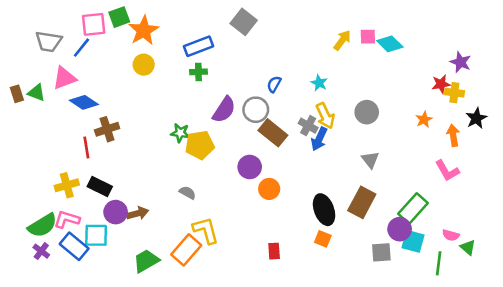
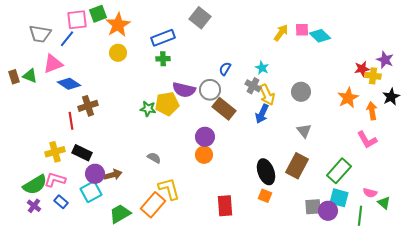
purple star: (461, 62) -> (385, 60), moved
purple semicircle: (224, 110) -> (184, 90), turned 70
orange star: (424, 119) -> (348, 98), size x1.5
gray cross: (308, 126) -> (253, 86), moved
yellow pentagon: (200, 145) -> (167, 104), moved
orange circle: (269, 189) -> (204, 155), moved
purple circle: (400, 229) -> (328, 211), moved
cyan square: (96, 235) -> (91, 192), moved, turned -30
blue rectangle: (74, 246) -> (61, 202), size x0.6
red rectangle: (274, 251) -> (225, 206), size x1.5

